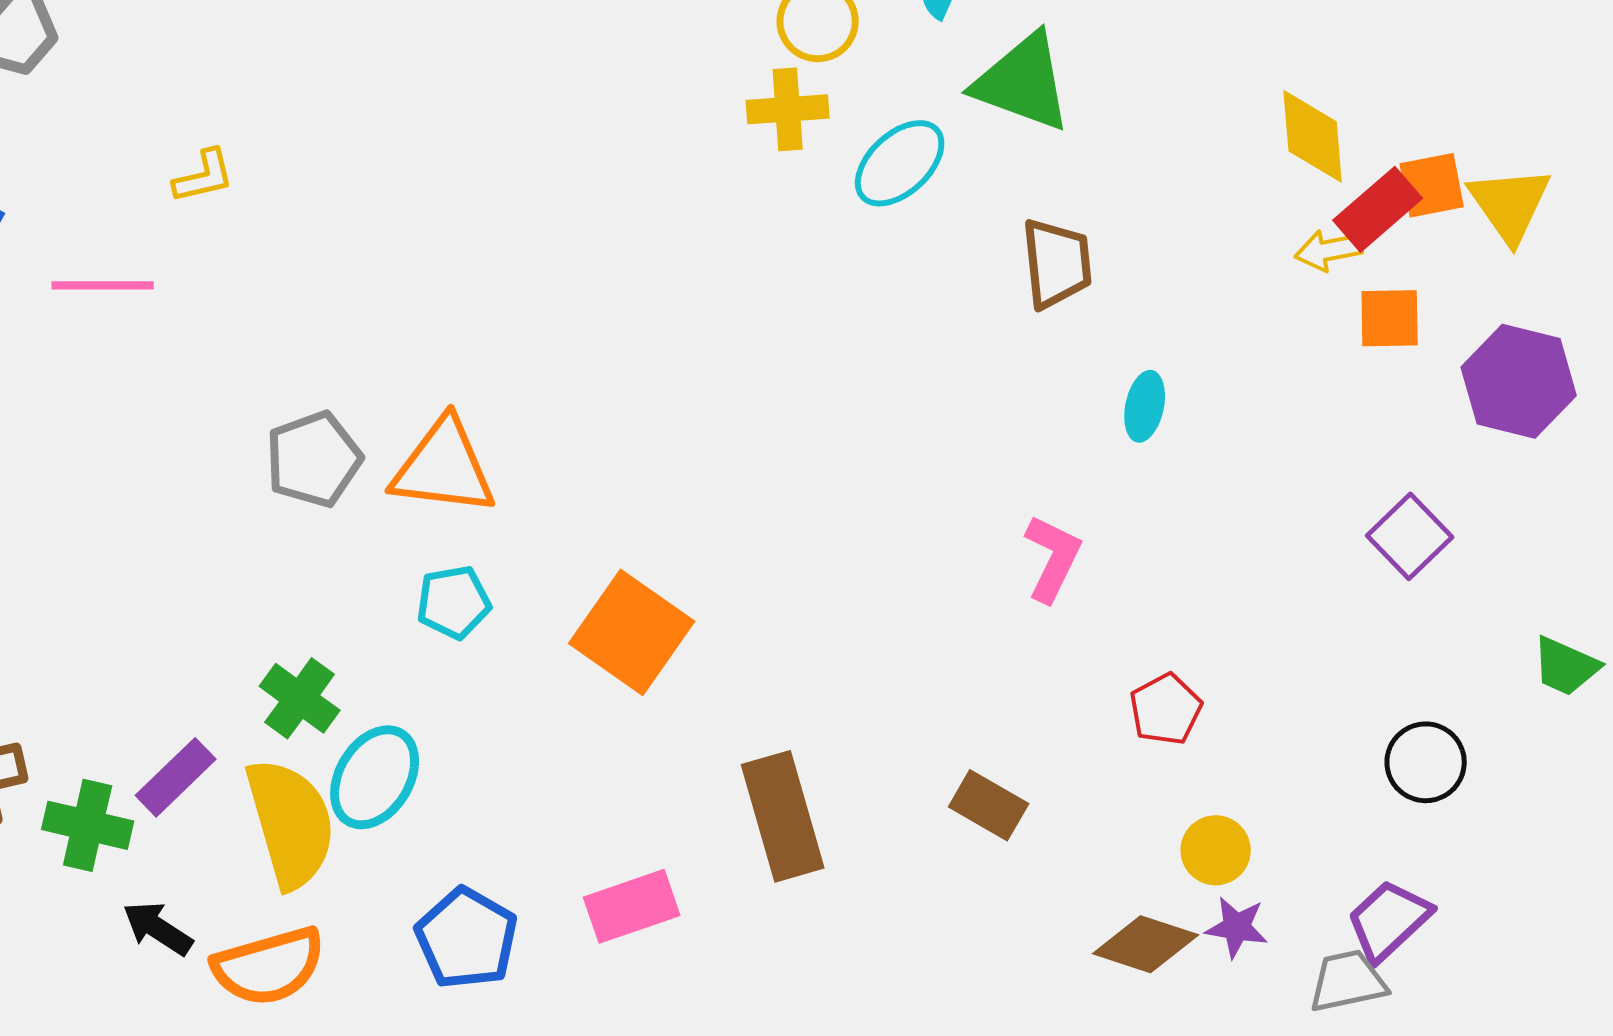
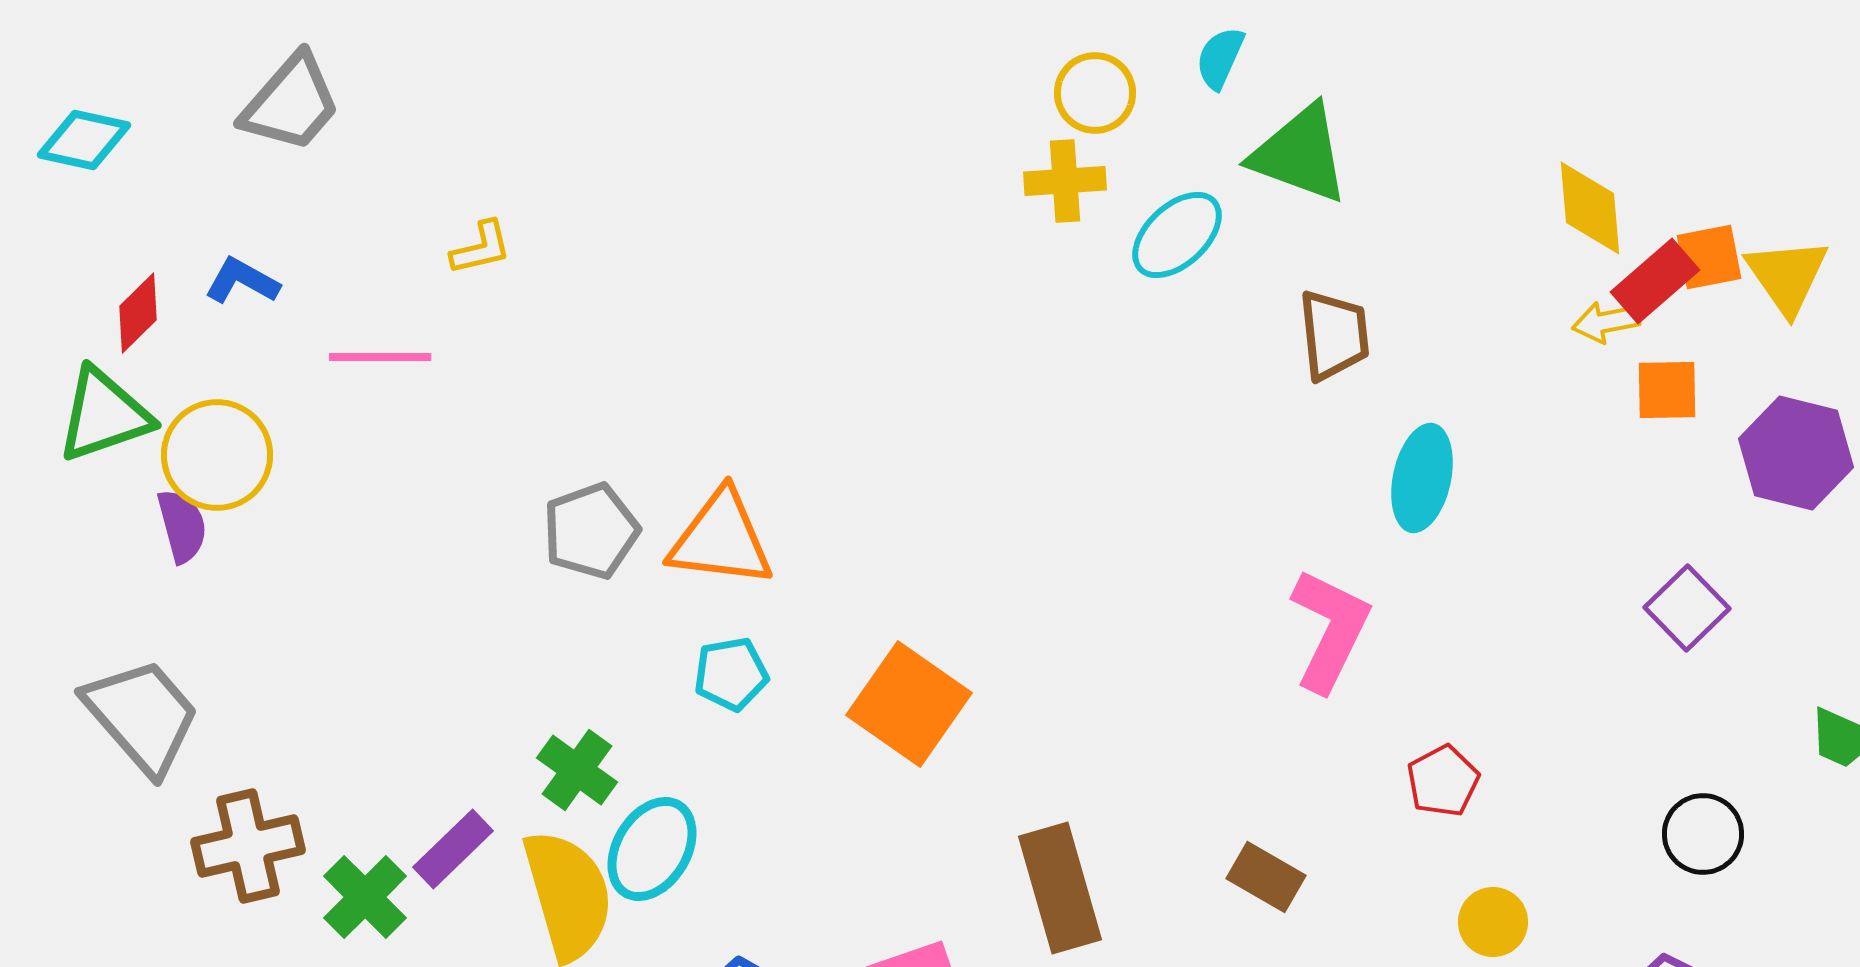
cyan ellipse: (1145, 406) -> (1422, 478), size x1.5
pink L-shape: (1053, 558) -> (1330, 630), size x1.4
green cross: (88, 825) -> (365, 897), turned 32

